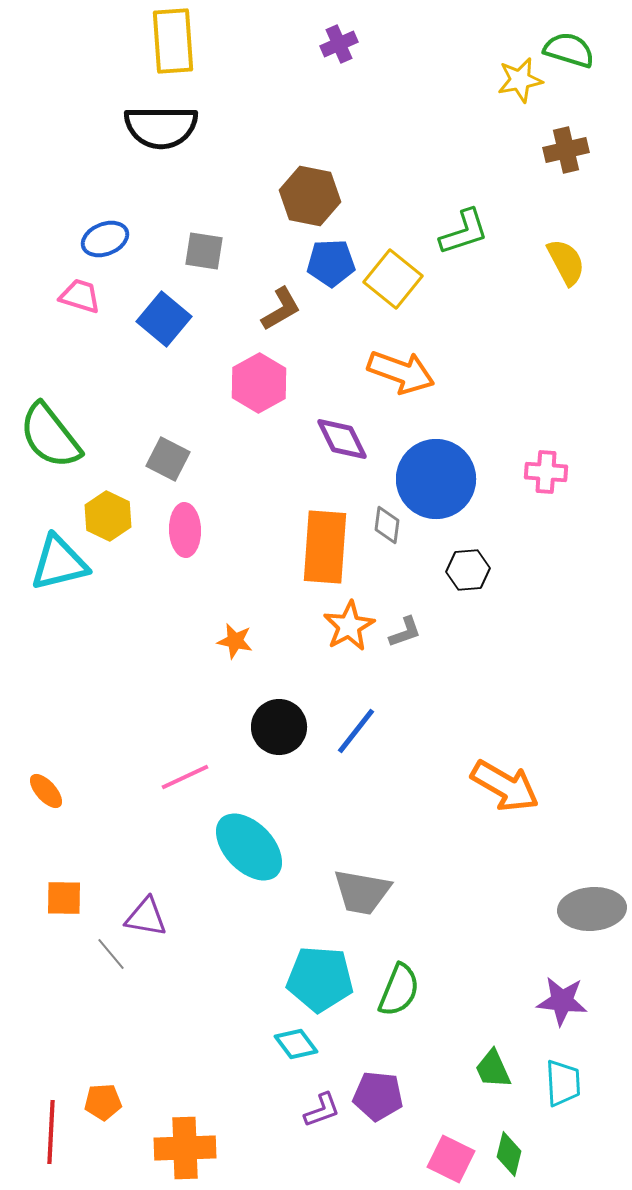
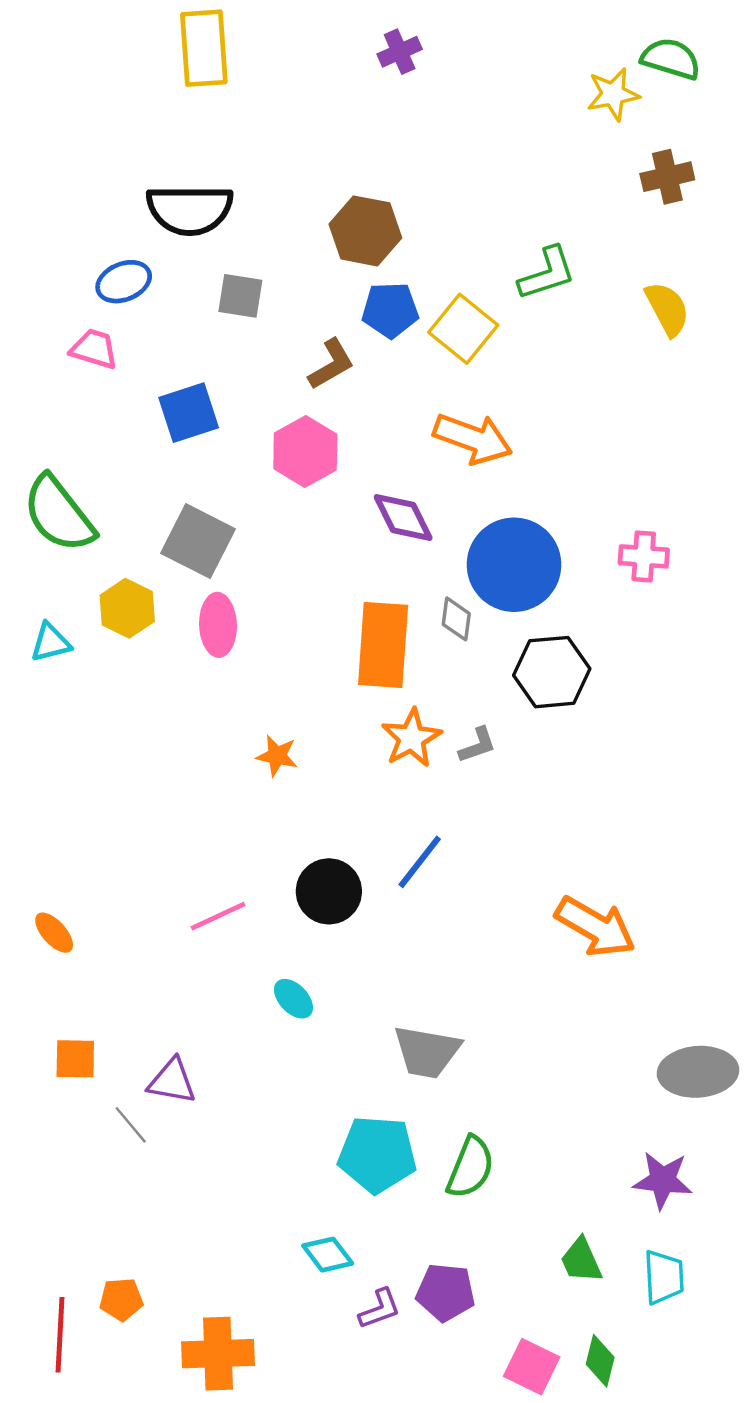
black semicircle: (161, 127) -> (190, 210), moved
blue square: (164, 319) -> (189, 413), moved, turned 32
gray square: (168, 459) -> (198, 541), size x1.4
cyan triangle: (59, 563) -> (51, 643), moved, size x0.6
black hexagon: (468, 570) -> (552, 672), size x1.5
black circle: (279, 727) -> (329, 891), moved
cyan ellipse: (249, 847) -> (293, 999), size x0.5
cyan diamond: (296, 1044) -> (328, 1255), moved

